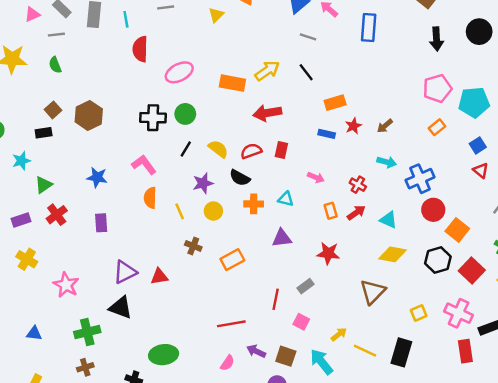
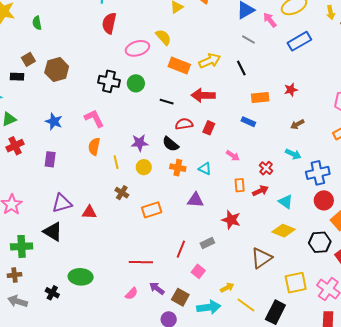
blue rectangle: (369, 27) -> (299, 41), turned 45
red star: (353, 126) -> (291, 90), moved
black line: (186, 149) -> (167, 102), moved, turned 64
yellow semicircle: (218, 149) -> (163, 37), moved
yellow square: (419, 313) -> (296, 283), size x1.6
cyan arrow: (321, 362) -> (209, 307), turned 110

